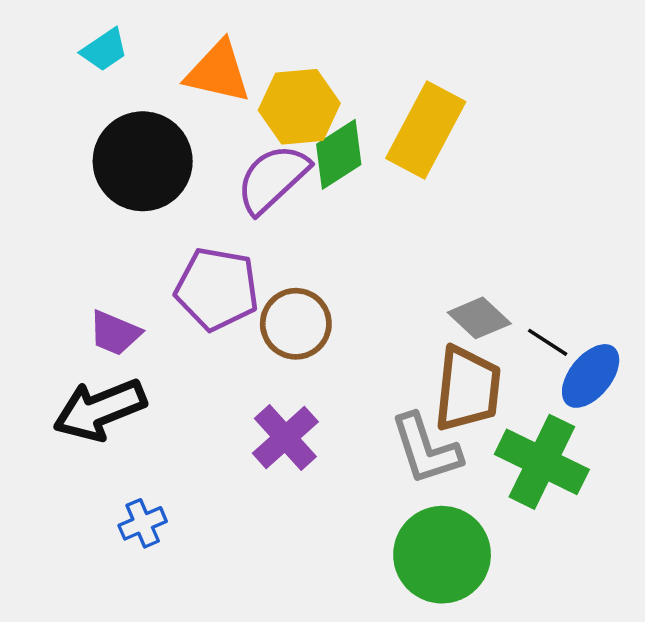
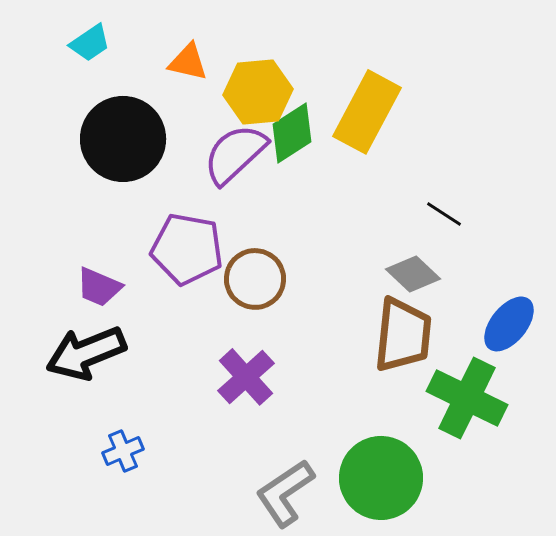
orange triangle: (218, 72) -> (188, 62), size x0.7
black line: (548, 342) -> (444, 214), moved
gray L-shape: (426, 449) -> (285, 493), moved, turned 74

